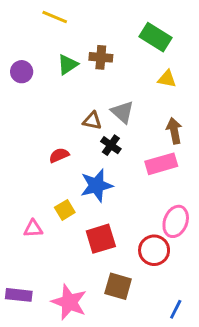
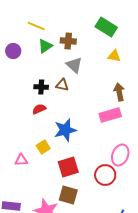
yellow line: (55, 17) -> (36, 26), moved
gray triangle: (122, 112) -> (74, 65), moved
black cross: (111, 145) -> (41, 87), moved, turned -32
brown square: (118, 286) -> (68, 195), moved

